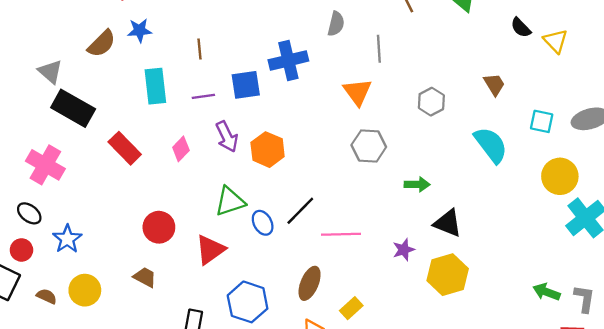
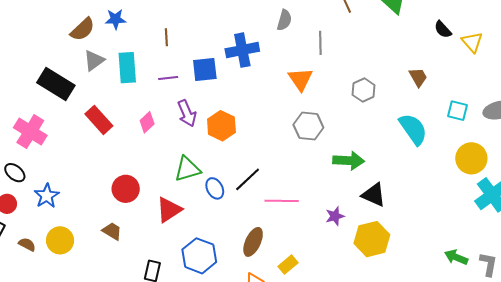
gray triangle: (50, 72) -> (94, 60), moved, turned 40
green arrow: (417, 184) -> (349, 161), size x1.4

